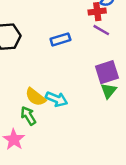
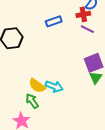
blue rectangle: (60, 39) -> (54, 21), moved

